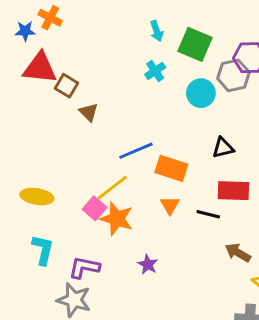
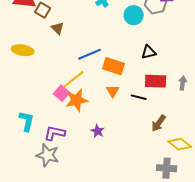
yellow ellipse: (37, 197) -> (23, 50), moved
orange star: (117, 219) -> (77, 100), turned -30
brown arrow: (238, 253) -> (159, 123), turned -84

